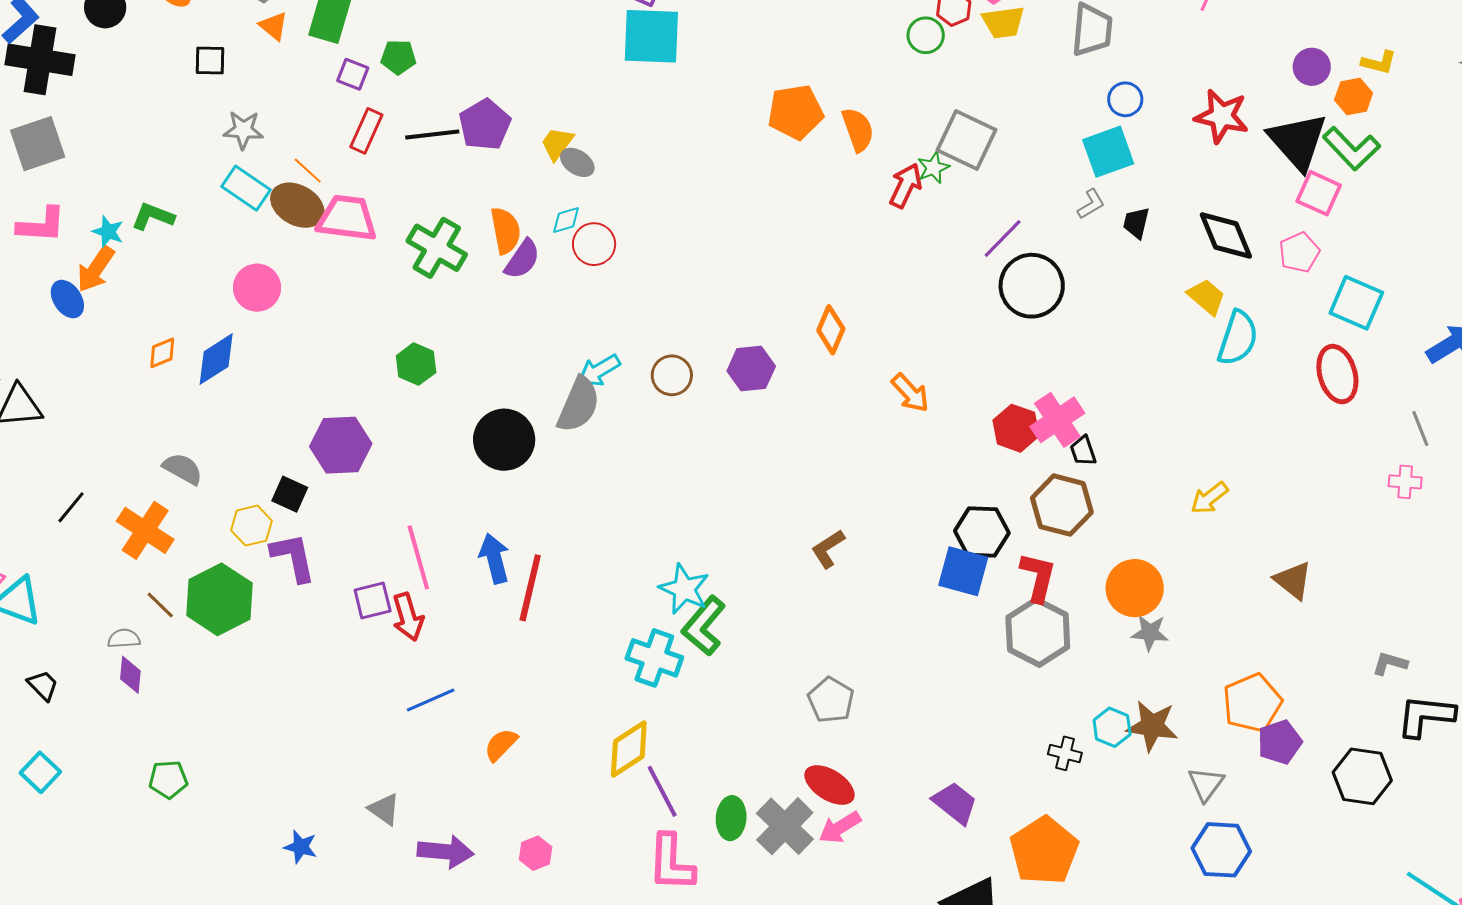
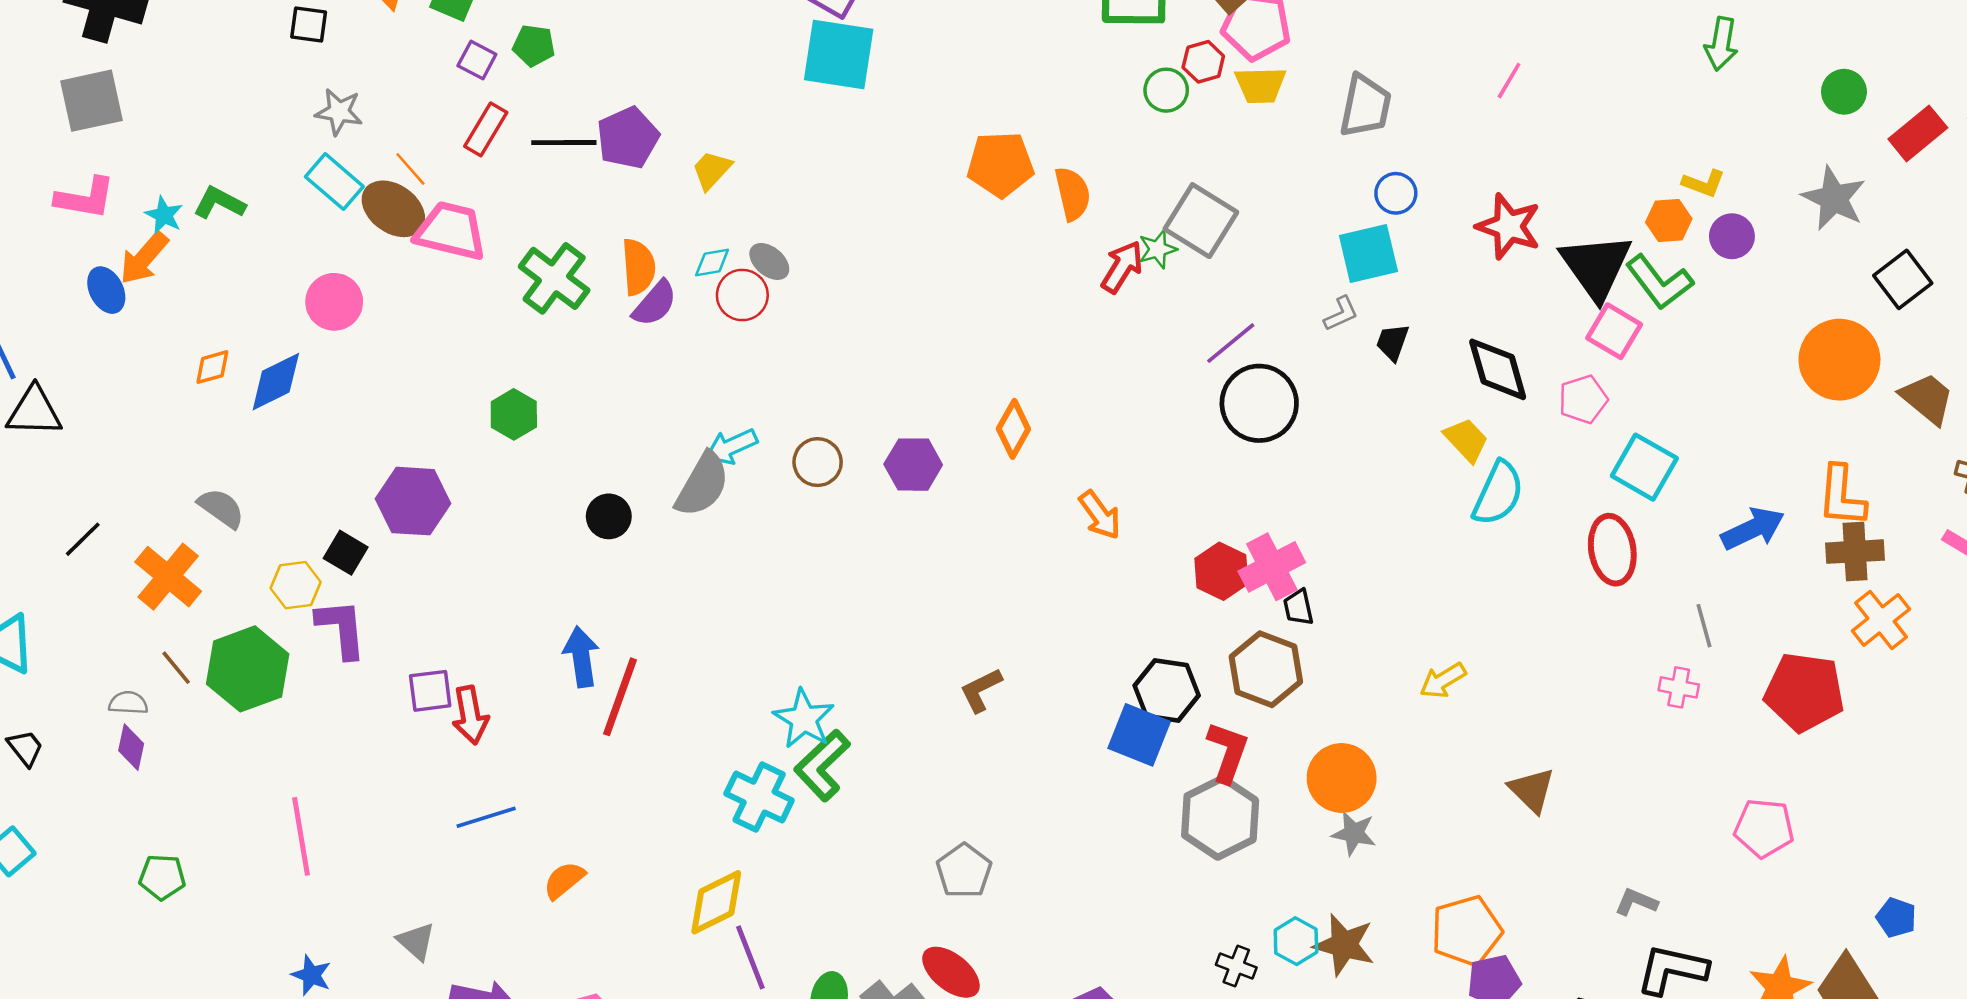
purple circle: (1312, 67) -> (1732, 236), moved
gray ellipse: (577, 162) -> (769, 261), moved
black circle: (504, 440) -> (609, 516), size x0.6
pink line: (418, 557) -> (301, 836), moved

